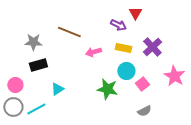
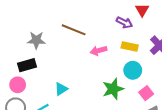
black rectangle: (38, 65) -> (27, 65), moved
pink square: (142, 84) -> (146, 93), moved
green star: (107, 89) -> (113, 89), turned -30

